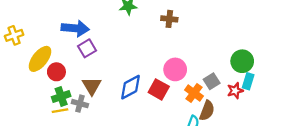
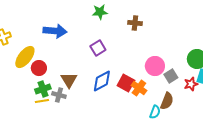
purple square: (87, 48) -> (98, 48), moved
pink circle: (175, 69) -> (155, 66), moved
orange cross: (194, 93) -> (139, 88), moved

